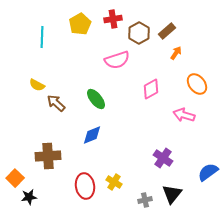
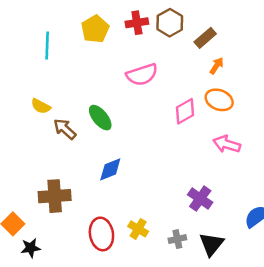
brown hexagon: (139, 33) -> (170, 23), moved
orange ellipse: (197, 84) -> (219, 100), moved, turned -30
green ellipse: (96, 99) -> (100, 118), moved
gray cross: (145, 200) -> (177, 239), moved

